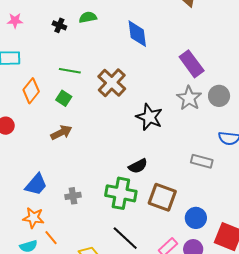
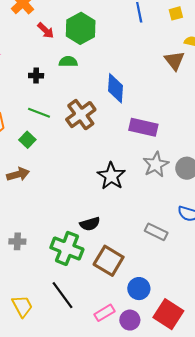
black cross: (59, 25) -> (36, 76), moved, turned -32
purple rectangle: (192, 64) -> (143, 127), moved, turned -52
brown cross: (112, 83) -> (81, 115), moved

